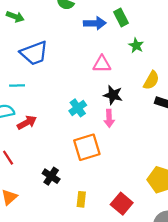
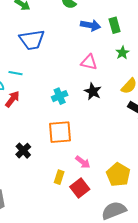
cyan line: (17, 86) -> (15, 73), moved
pink arrow: (109, 118) -> (83, 162), moved, turned -63
red arrow: (27, 122) -> (12, 99), turned -36
yellow rectangle: (81, 199) -> (59, 177), moved

